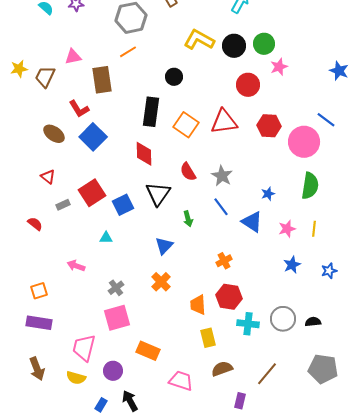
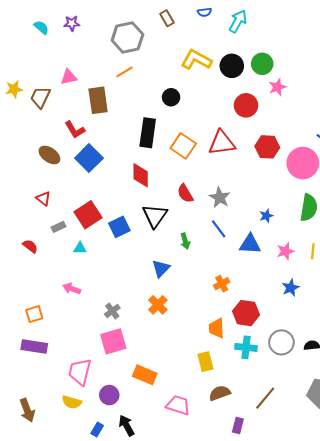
blue triangle: (252, 222) -> (250, 244), turned -30
cyan triangle: (106, 238) -> (80, 248), moved
red hexagon: (229, 297) -> (246, 313), moved
orange trapezoid: (198, 305) -> (217, 328), moved
brown arrow: (37, 369) -> (27, 410), moved

